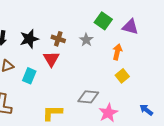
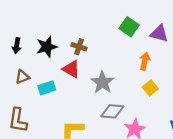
gray star: (86, 40) -> (102, 82), moved, size x1.5
red triangle: (51, 59) -> (71, 69), turned -30
cyan rectangle: (29, 76) -> (47, 88), turned 49

